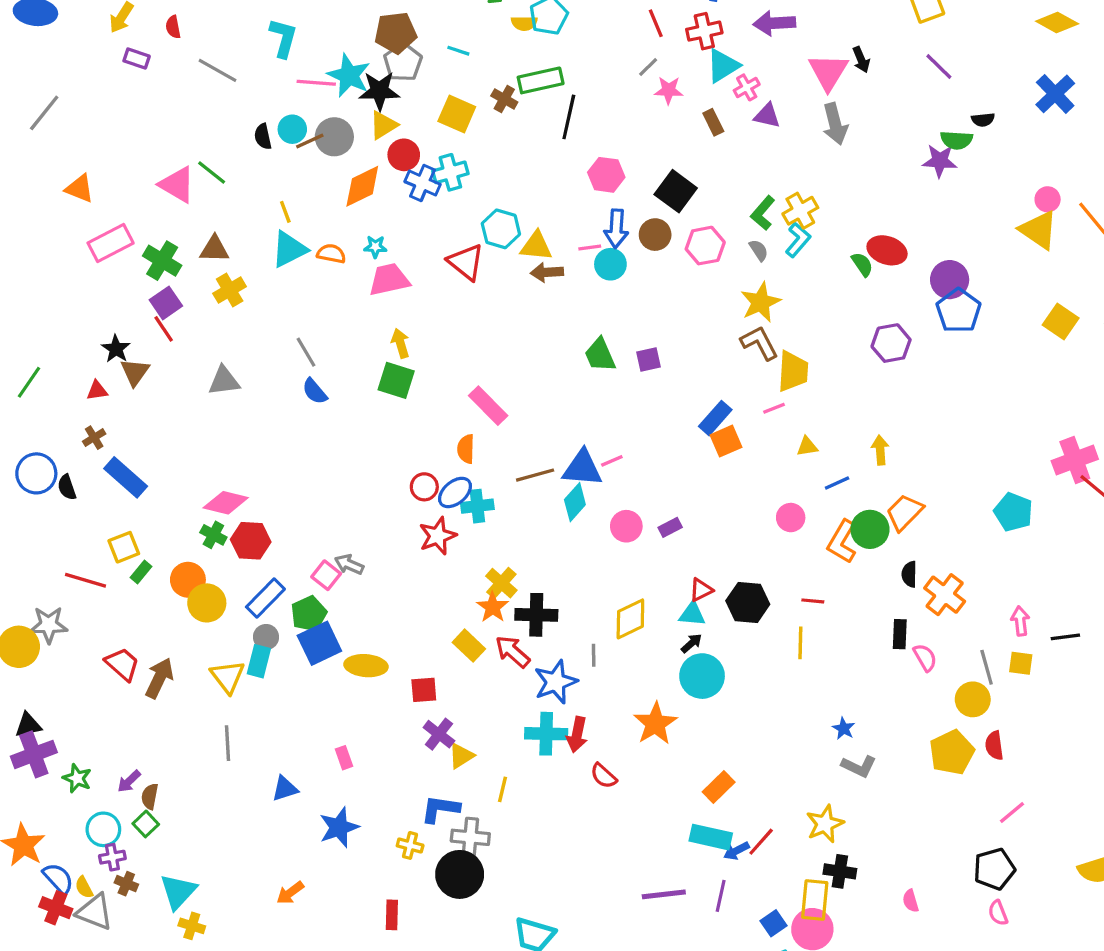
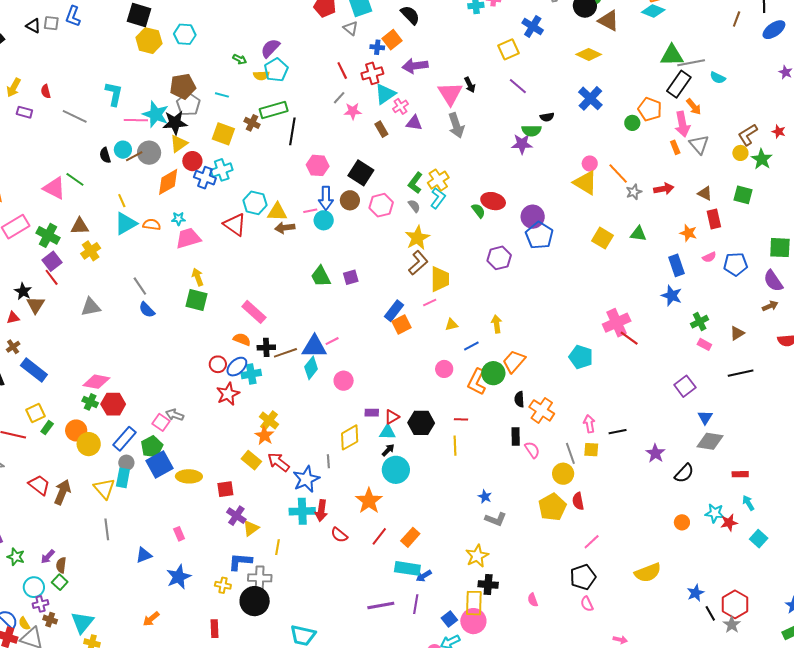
brown L-shape: (759, 343) -> (418, 263), turned 80
orange semicircle: (466, 449) -> (242, 339), turned 114
purple rectangle: (670, 527) -> (372, 413), moved, turned 32
black cross: (536, 615) -> (266, 347), moved, size x0.7
red line: (761, 842) -> (379, 536), moved

